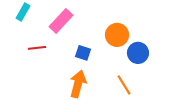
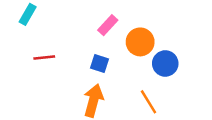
pink rectangle: (61, 21) -> (108, 25), moved, size x0.7

